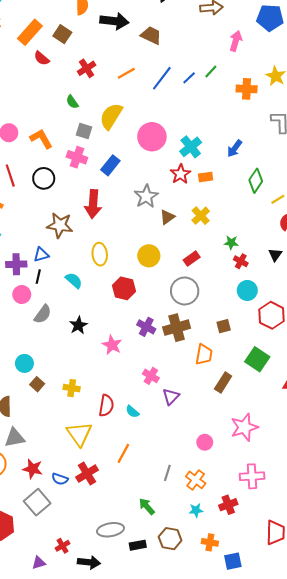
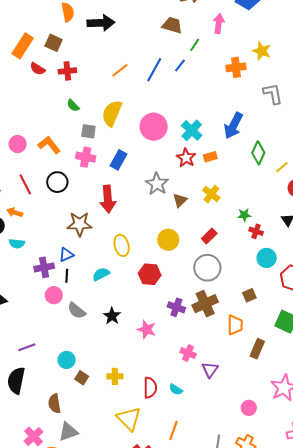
brown trapezoid: (151, 35) -> (172, 25), moved
red cross: (87, 68) -> (67, 71), moved, turned 36
green line: (211, 71) -> (195, 45), moved
blue arrow: (235, 149) -> (233, 126), size x1.5
cyan semicircle: (74, 280) -> (101, 274), turned -60
gray semicircle: (43, 314) -> (77, 311), turned 102

